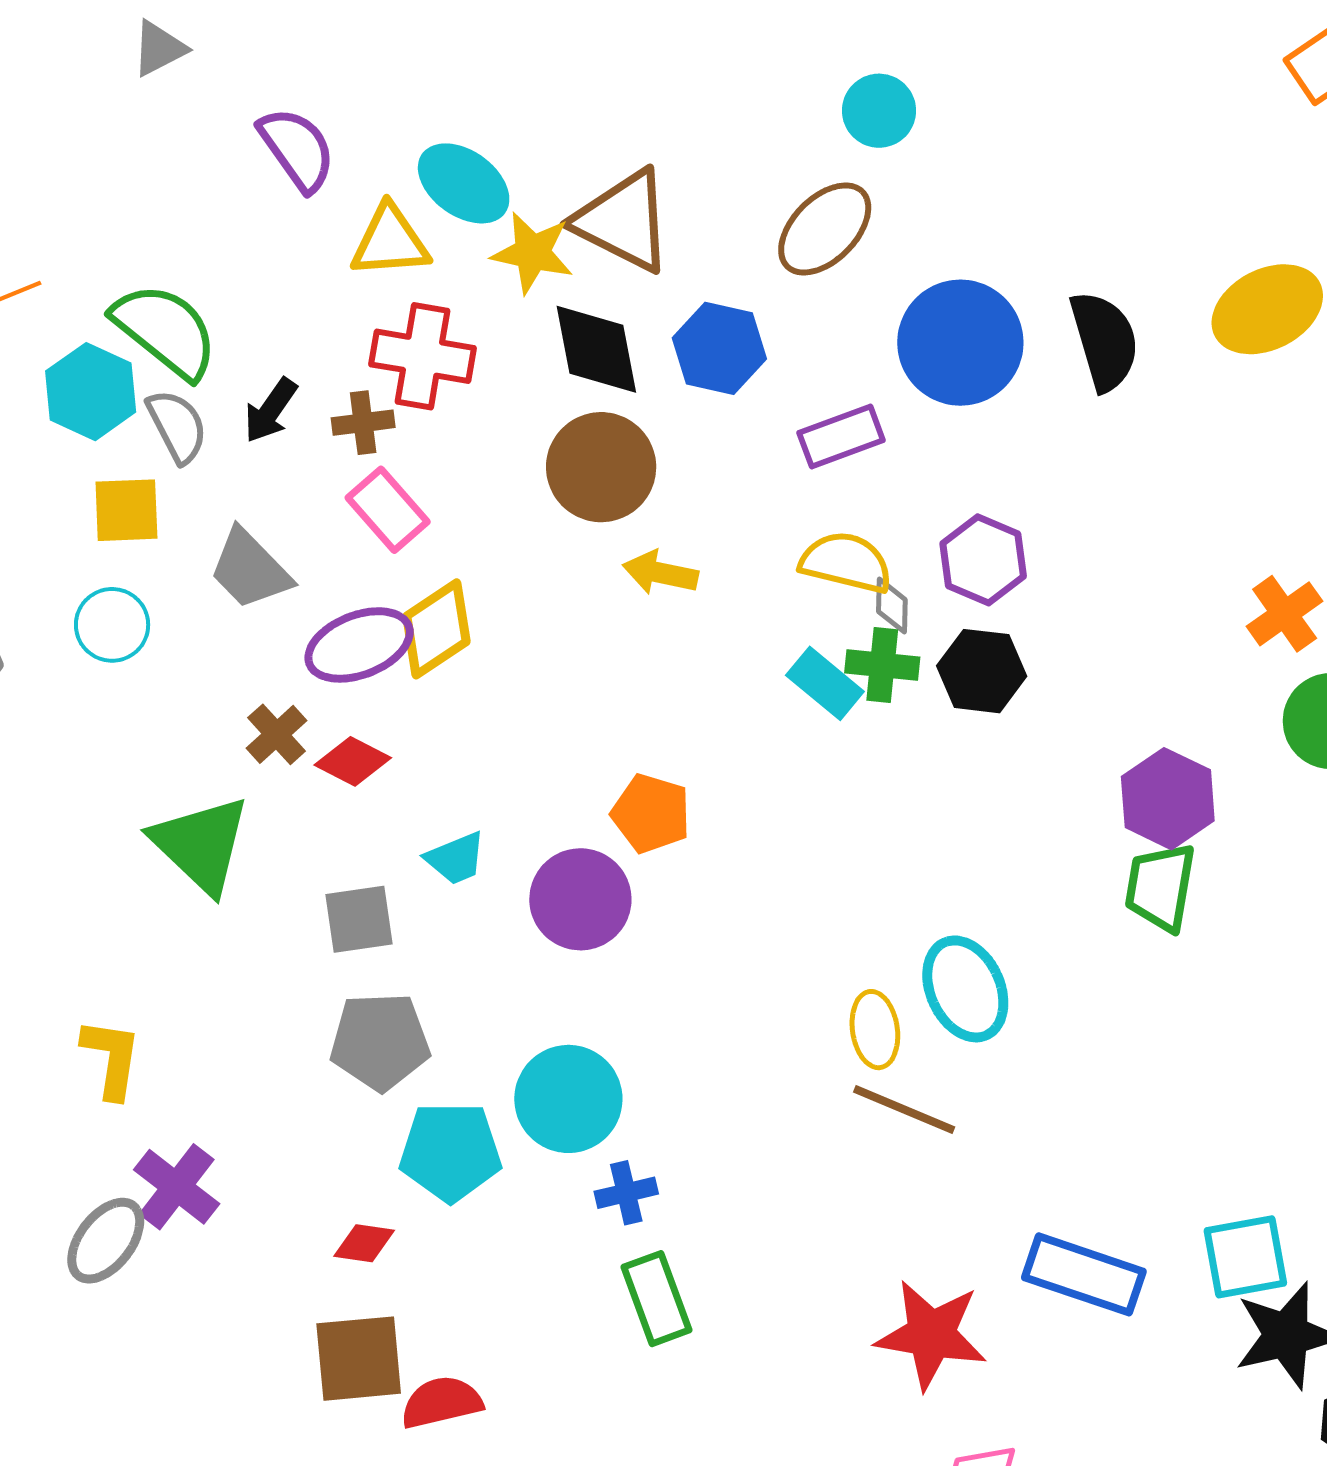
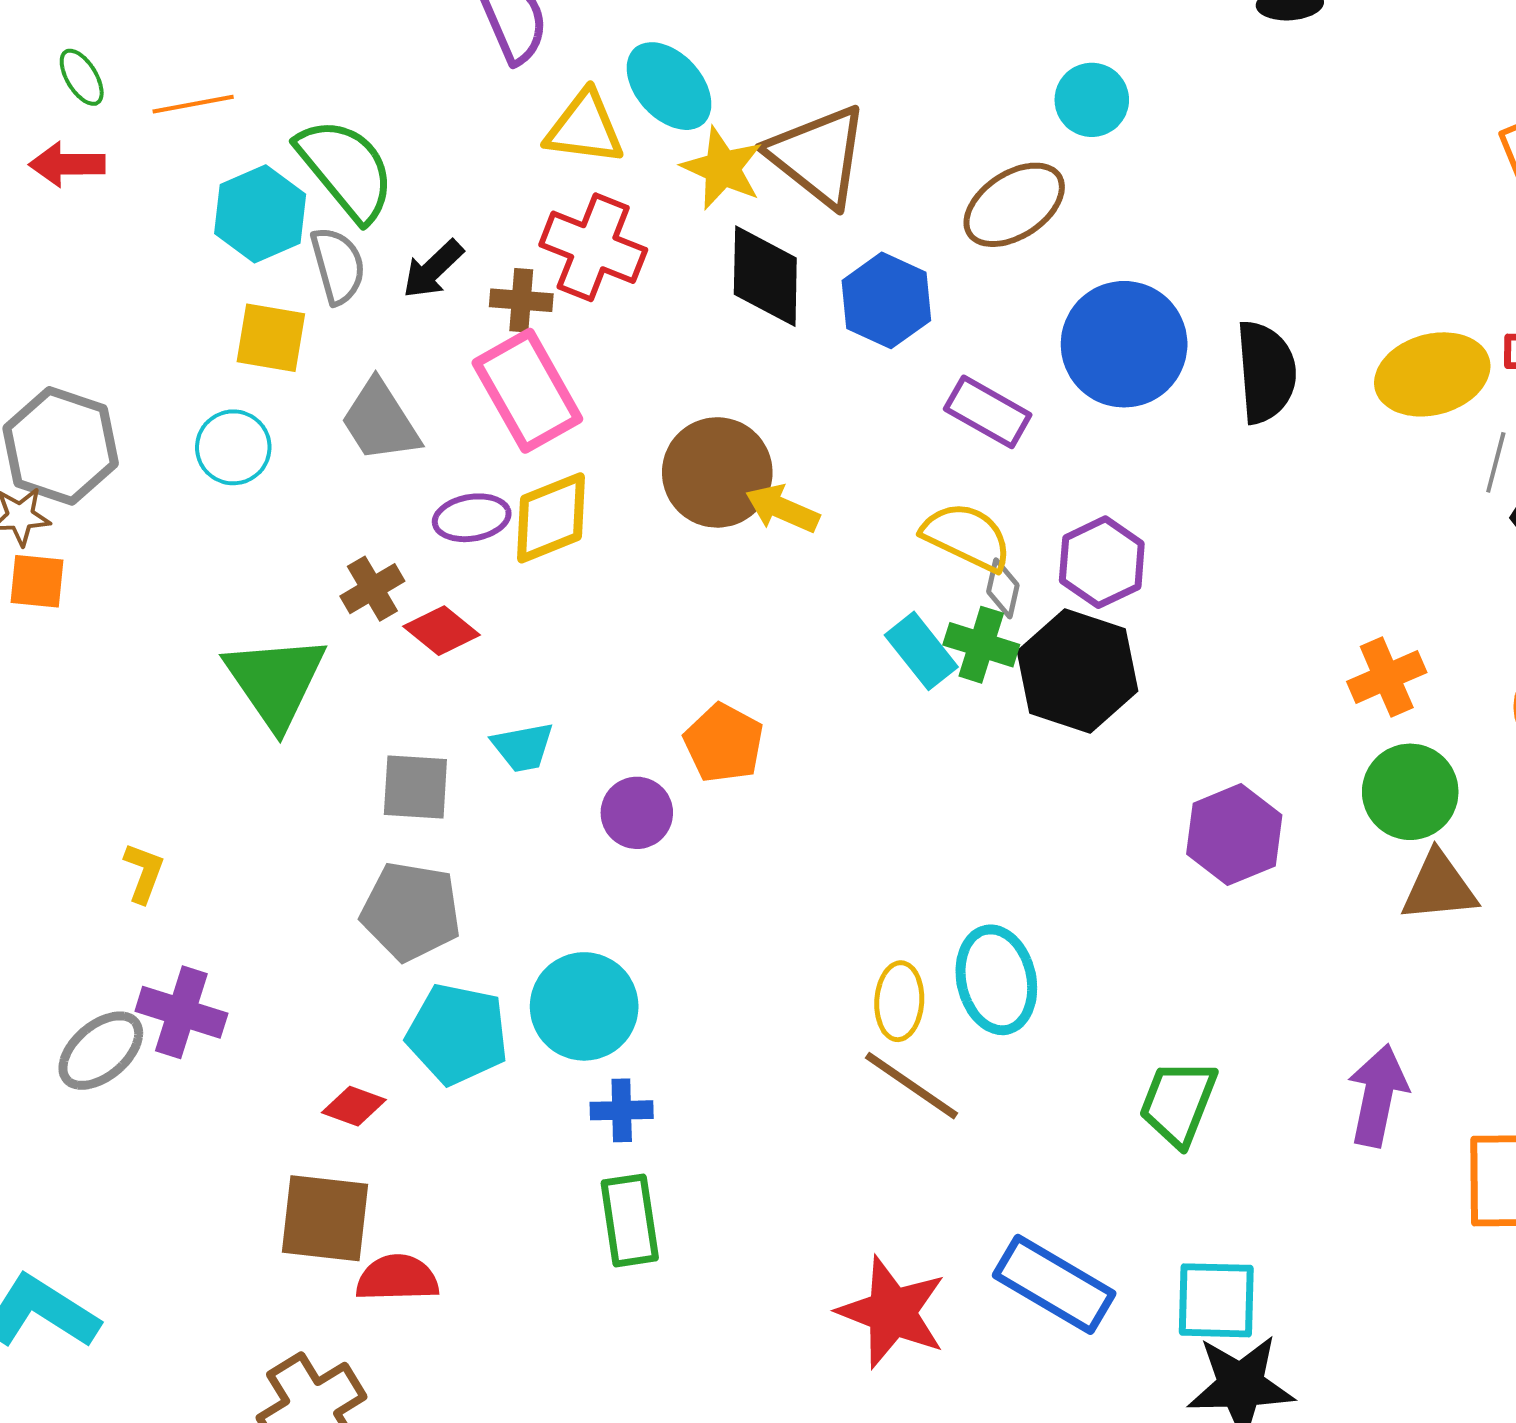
purple rectangle: (841, 436) -> (988, 412), turned 38
brown circle: (601, 467) -> (717, 472), moved
pink rectangle: (388, 510) -> (527, 391), size x1.4
purple ellipse: (359, 645) -> (472, 518), size x0.7
black hexagon: (982, 671) -> (1078, 671), size x1.4
green trapezoid: (1160, 887) -> (1178, 1103), moved
purple circle: (580, 899) -> (637, 813), size x0.7
yellow L-shape: (111, 1058) -> (144, 873), size x0.7
purple cross: (177, 1187) -> (181, 1012), turned -32

